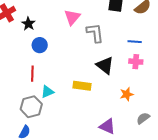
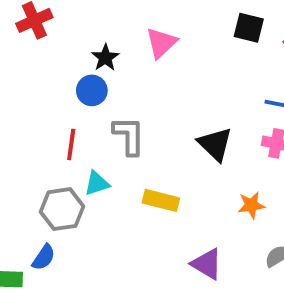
black star: (28, 24) -> (105, 58), moved
gray L-shape: (95, 33) -> (129, 136), moved
yellow rectangle: (82, 86) -> (161, 200), moved

